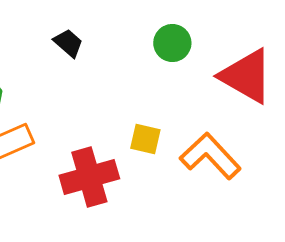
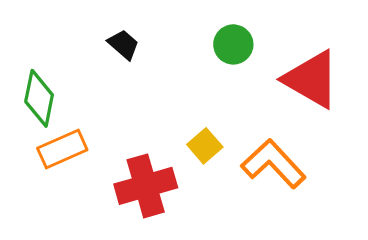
yellow square: (145, 139) -> (205, 146), turned 36

